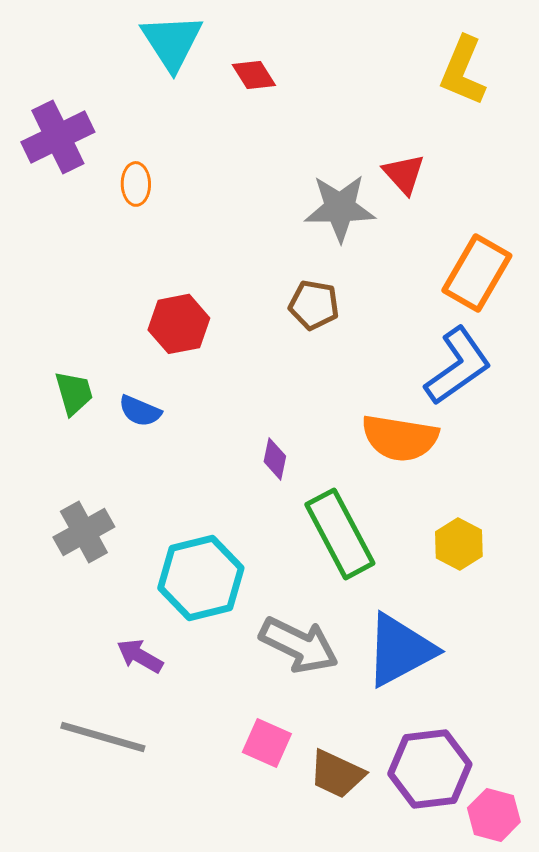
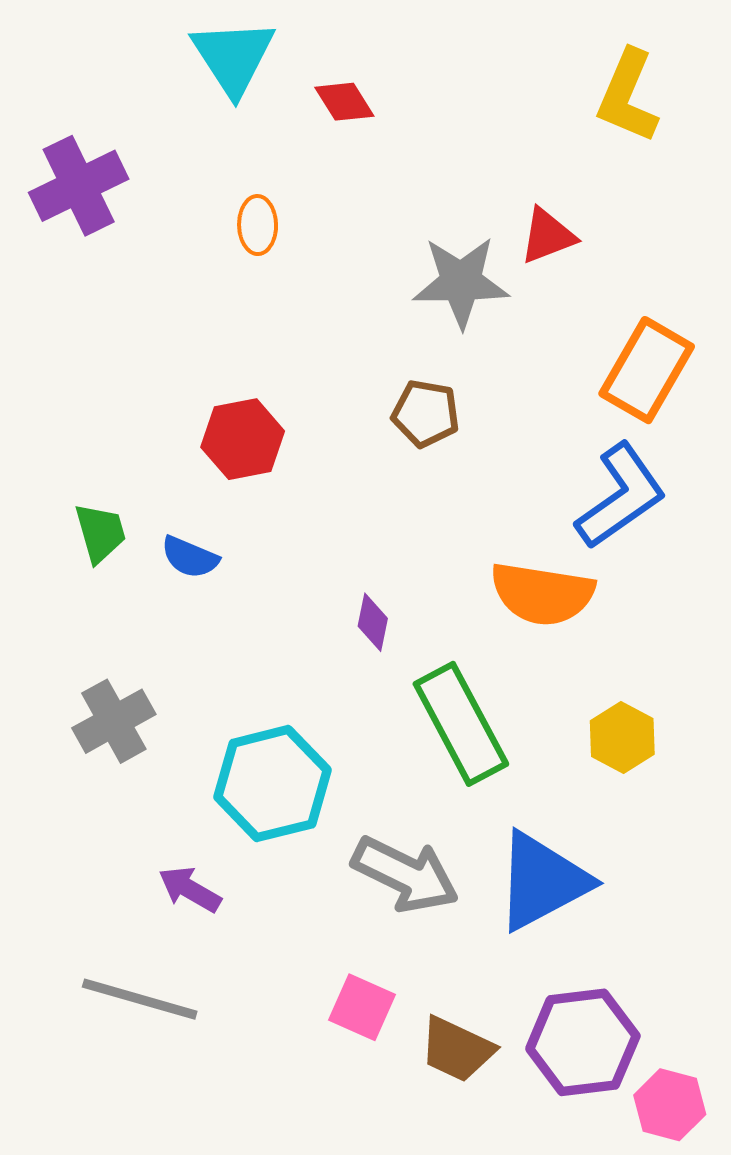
red triangle: (404, 174) -> (548, 236), turned 51
orange ellipse: (136, 184) -> (258, 225), moved

